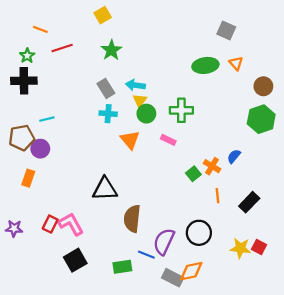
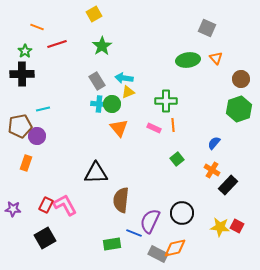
yellow triangle: (140, 100) -> (128, 92), turned 32
green circle: (146, 114) -> (112, 104), moved
orange cross: (212, 166) -> (212, 170), moved
orange line: (217, 196) -> (173, 125), moved
black square: (75, 260) -> (45, 238), moved

